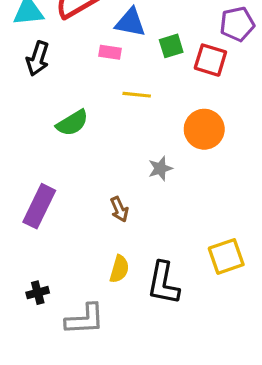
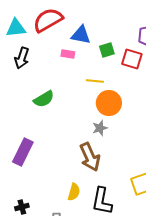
yellow line: (137, 95) -> (95, 81), moved
orange circle: (204, 129) -> (109, 103), moved
brown arrow: (119, 209) -> (90, 157), moved, size x1.8

